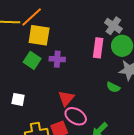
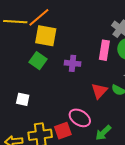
purple cross: (57, 59) -> (73, 63), moved
red triangle: (66, 98) -> (99, 91), moved

